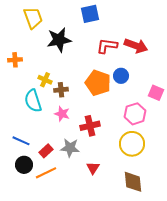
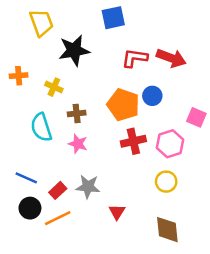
yellow cross: (45, 80) -> (54, 87), moved
red cross: (90, 126) -> (133, 141), moved
yellow circle: (132, 144) -> (166, 182), size x0.7

